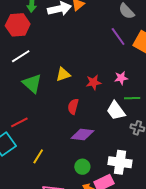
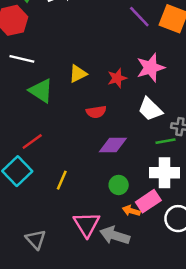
white line: (21, 56) -> (22, 59), turned 54
pink star: (121, 78) -> (151, 68), size x1.6
green line: (132, 98) -> (166, 141), moved
red semicircle: (73, 107) -> (96, 112), turned -105

